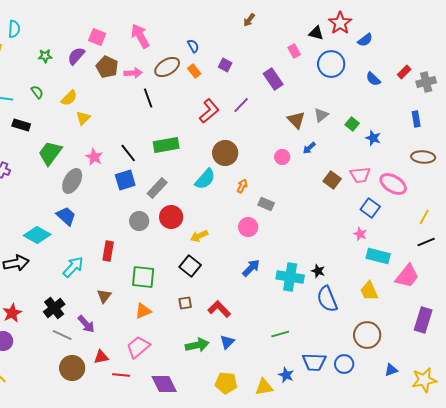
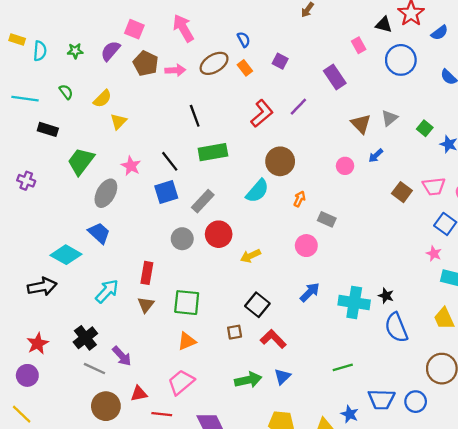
cyan semicircle: (14, 29) -> (40, 51), moved
black line: (148, 98) -> (195, 116), moved
black square: (190, 266) -> (257, 305), moved
brown triangle: (104, 296) -> (146, 305), moved

